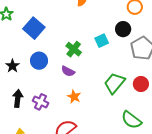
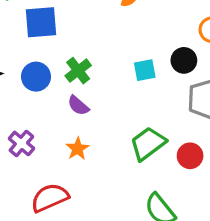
blue square: (34, 28) -> (41, 22), turned 30
green cross: (74, 49) -> (78, 71), moved

